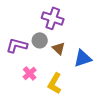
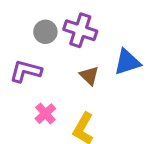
gray circle: (40, 40) -> (45, 32), moved
blue triangle: (83, 58) -> (127, 62), moved

